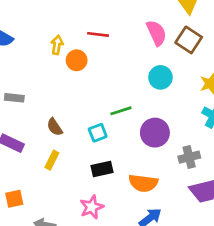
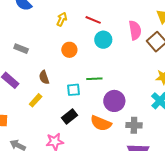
orange circle: (77, 60) -> (69, 50), moved
cyan circle: (160, 77) -> (103, 40), moved
black rectangle: (102, 169) -> (70, 117), turned -42
orange semicircle: (143, 183) -> (101, 123), moved

